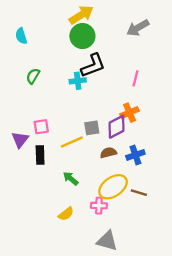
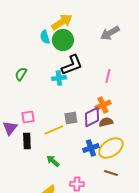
cyan semicircle: (21, 36) -> (45, 37), moved
brown semicircle: (108, 153) -> (106, 122), moved
blue cross: (135, 155) -> (91, 148), moved
yellow ellipse: (113, 187) -> (111, 148), moved

